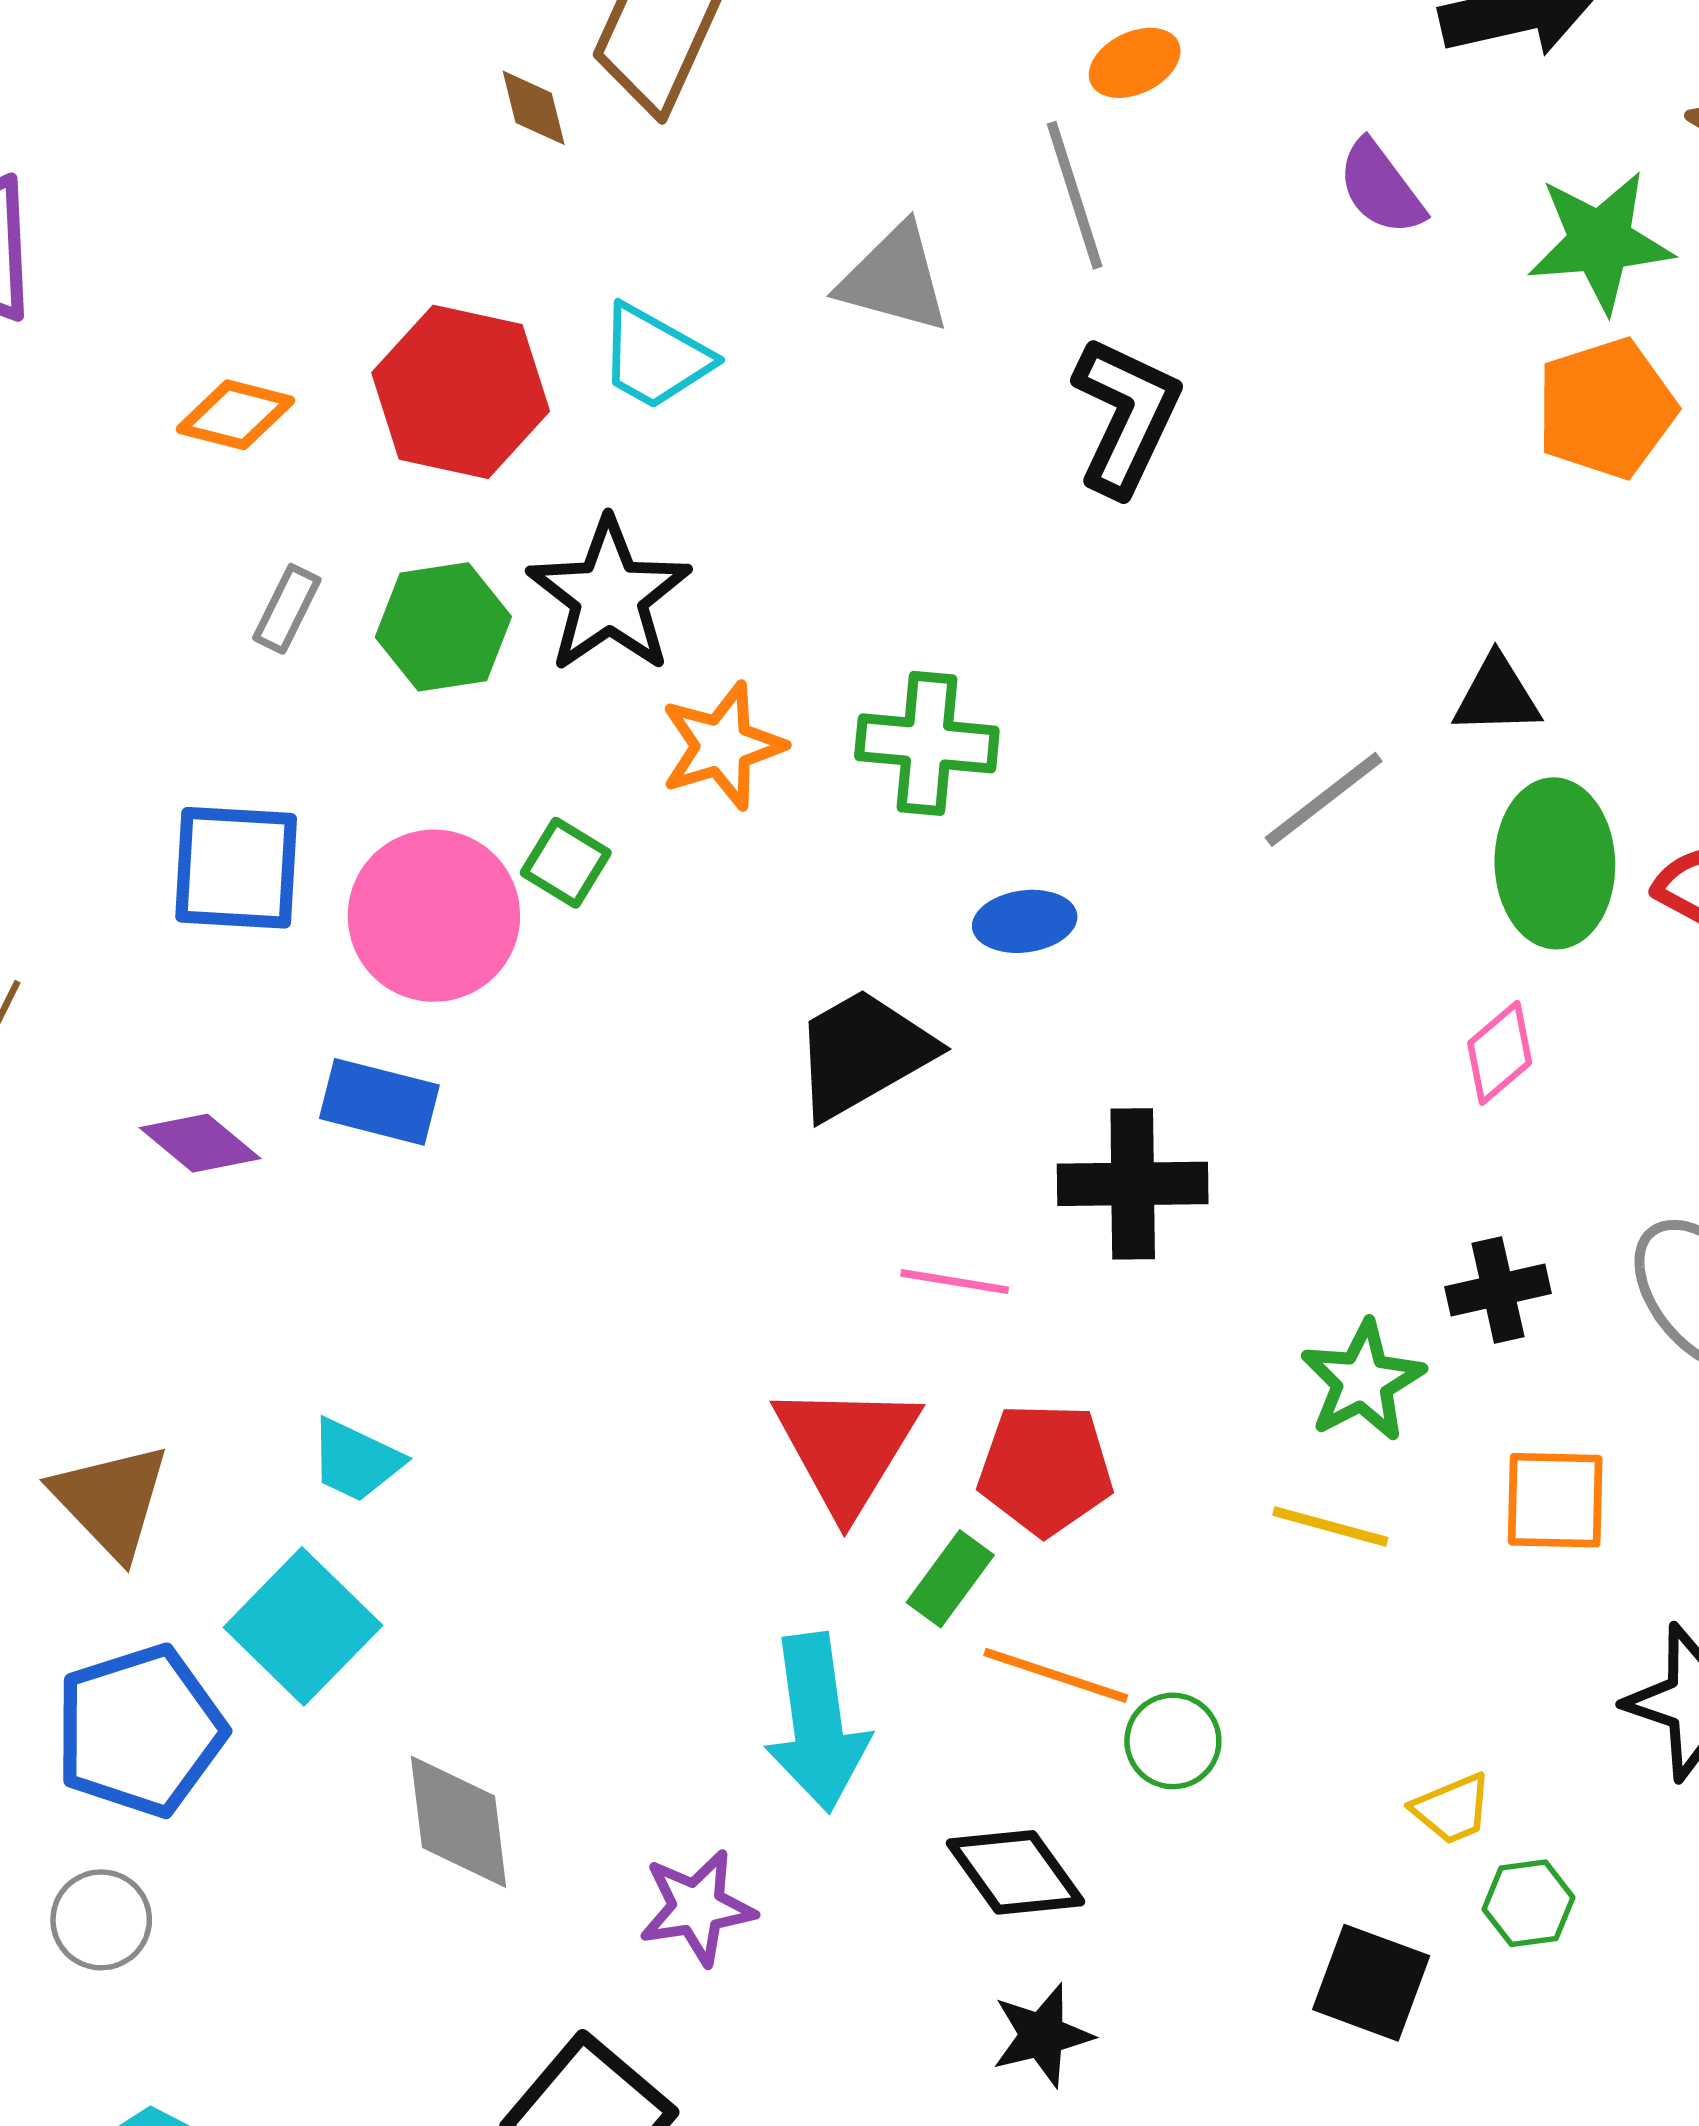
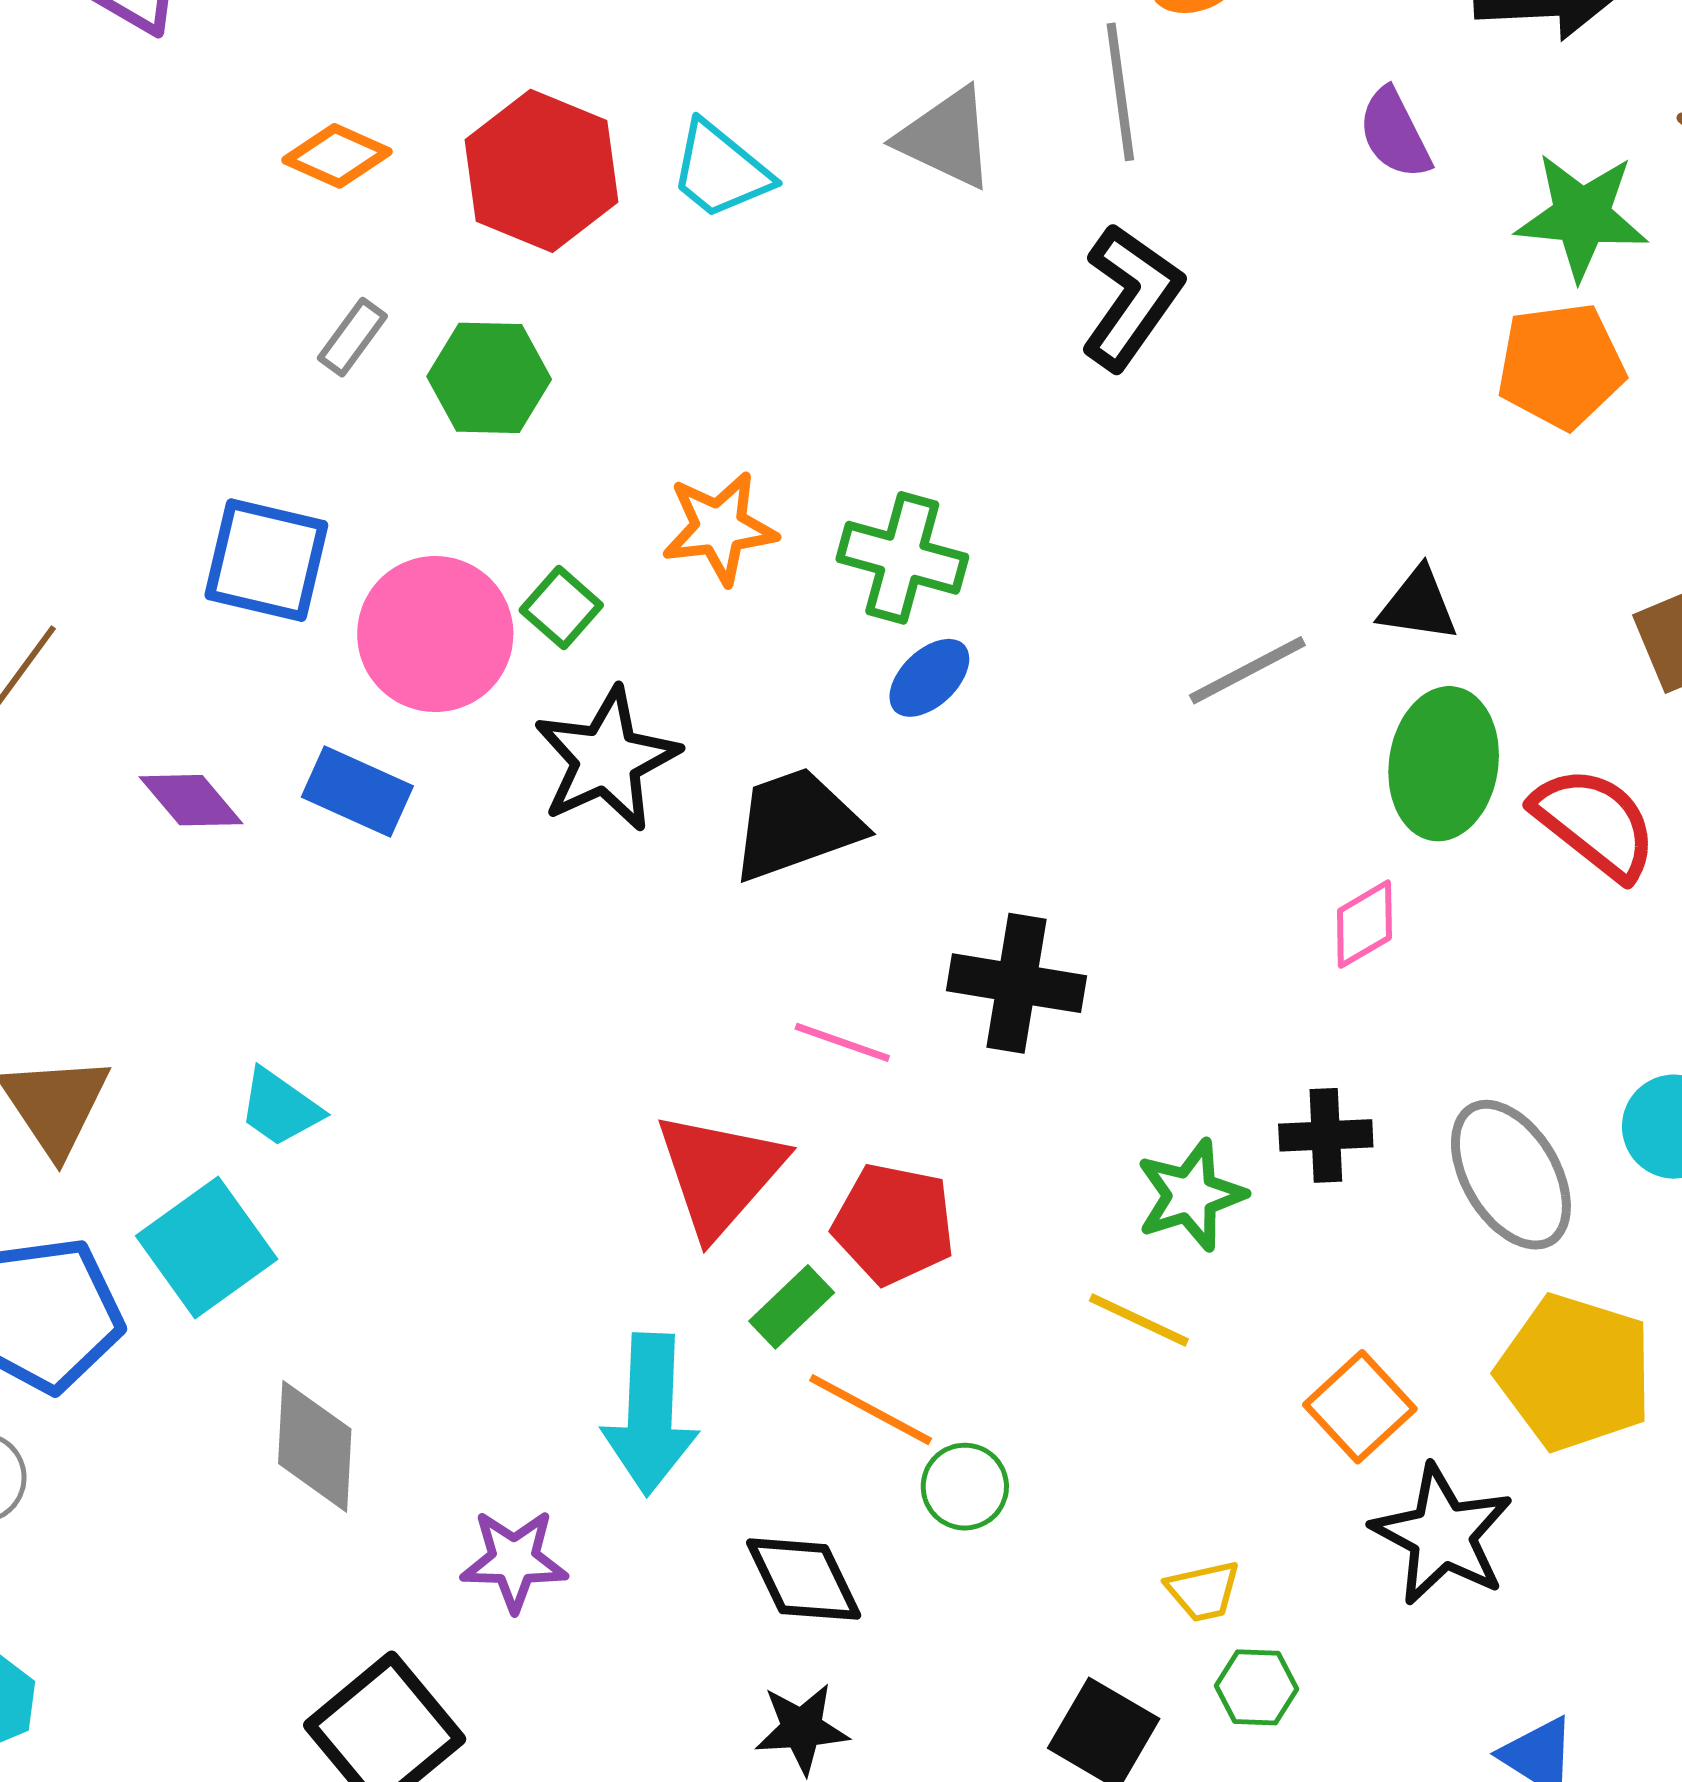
black star: (609, 596) -> (606, 759), moved
blue ellipse: (1025, 921) -> (929, 678), moved, turned -46
orange square: (1555, 1500) -> (1360, 1407), moved, turned 36

